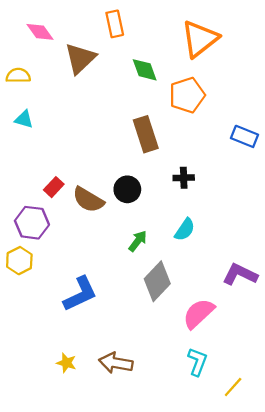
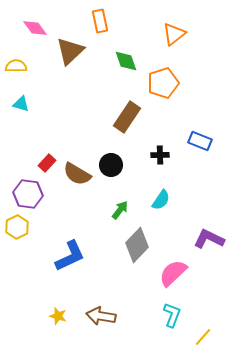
orange triangle: (200, 39) -> (174, 34), size x0.7
brown rectangle: (146, 134) -> (127, 117), turned 52
blue rectangle: (245, 136) -> (200, 141), moved

